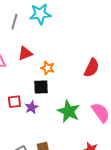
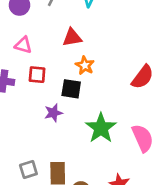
red triangle: (25, 53) -> (72, 37), moved
red square: (14, 102) -> (37, 75), moved

